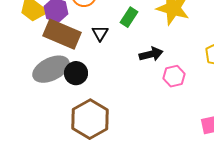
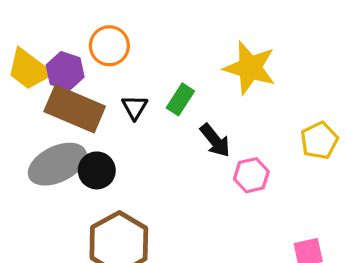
green rectangle: (129, 17) -> (180, 99), moved
black arrow: (151, 54) -> (215, 140), turned 65

